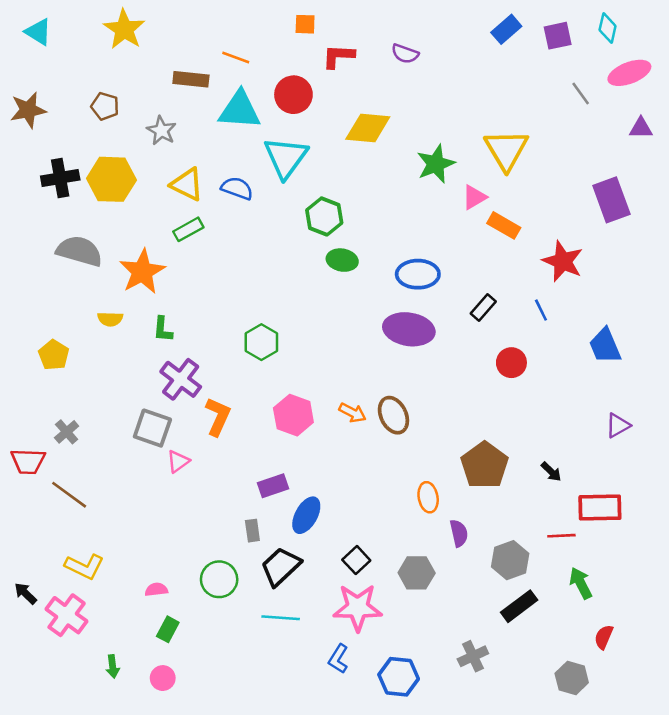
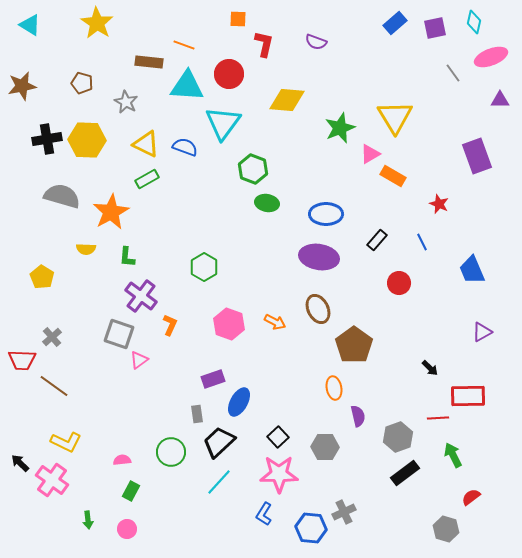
red L-shape: (338, 56) -> (264, 44), turned 100
red star: (563, 261) -> (439, 204), size x0.6
brown ellipse: (393, 415) -> (318, 309), moved
orange L-shape: (218, 416) -> (170, 325), size x0.7
brown pentagon: (485, 465) -> (354, 345), moved
cyan line: (281, 618) -> (219, 482), turned -52
red semicircle: (604, 637) -> (471, 497), turned 30
gray cross: (473, 656) -> (344, 512), moved

